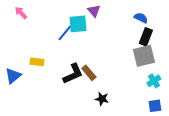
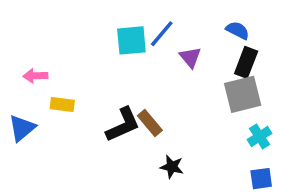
purple triangle: (94, 11) -> (190, 57), moved
pink arrow: (21, 13) -> (35, 76), moved, turned -48
blue line: (65, 33) -> (162, 34), moved

